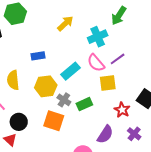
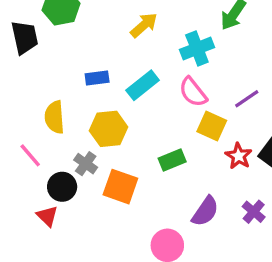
purple line: (118, 59) -> (247, 99), moved
cyan rectangle: (70, 71) -> (143, 85), moved
yellow square: (108, 83) -> (212, 126), turned 30
gray cross: (64, 100) -> (86, 164), moved
red star: (122, 110) -> (239, 156), moved

